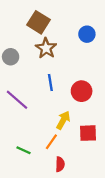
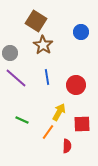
purple line: (17, 100) -> (16, 78), moved
green line: (23, 150) -> (22, 120), moved
red semicircle: (60, 164) -> (67, 146), moved

